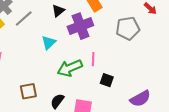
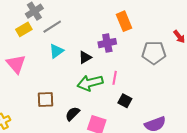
black triangle: (58, 11) -> (85, 57), moved
purple cross: (80, 26) -> (107, 43), size x0.7
cyan triangle: (49, 43) -> (56, 51), moved

